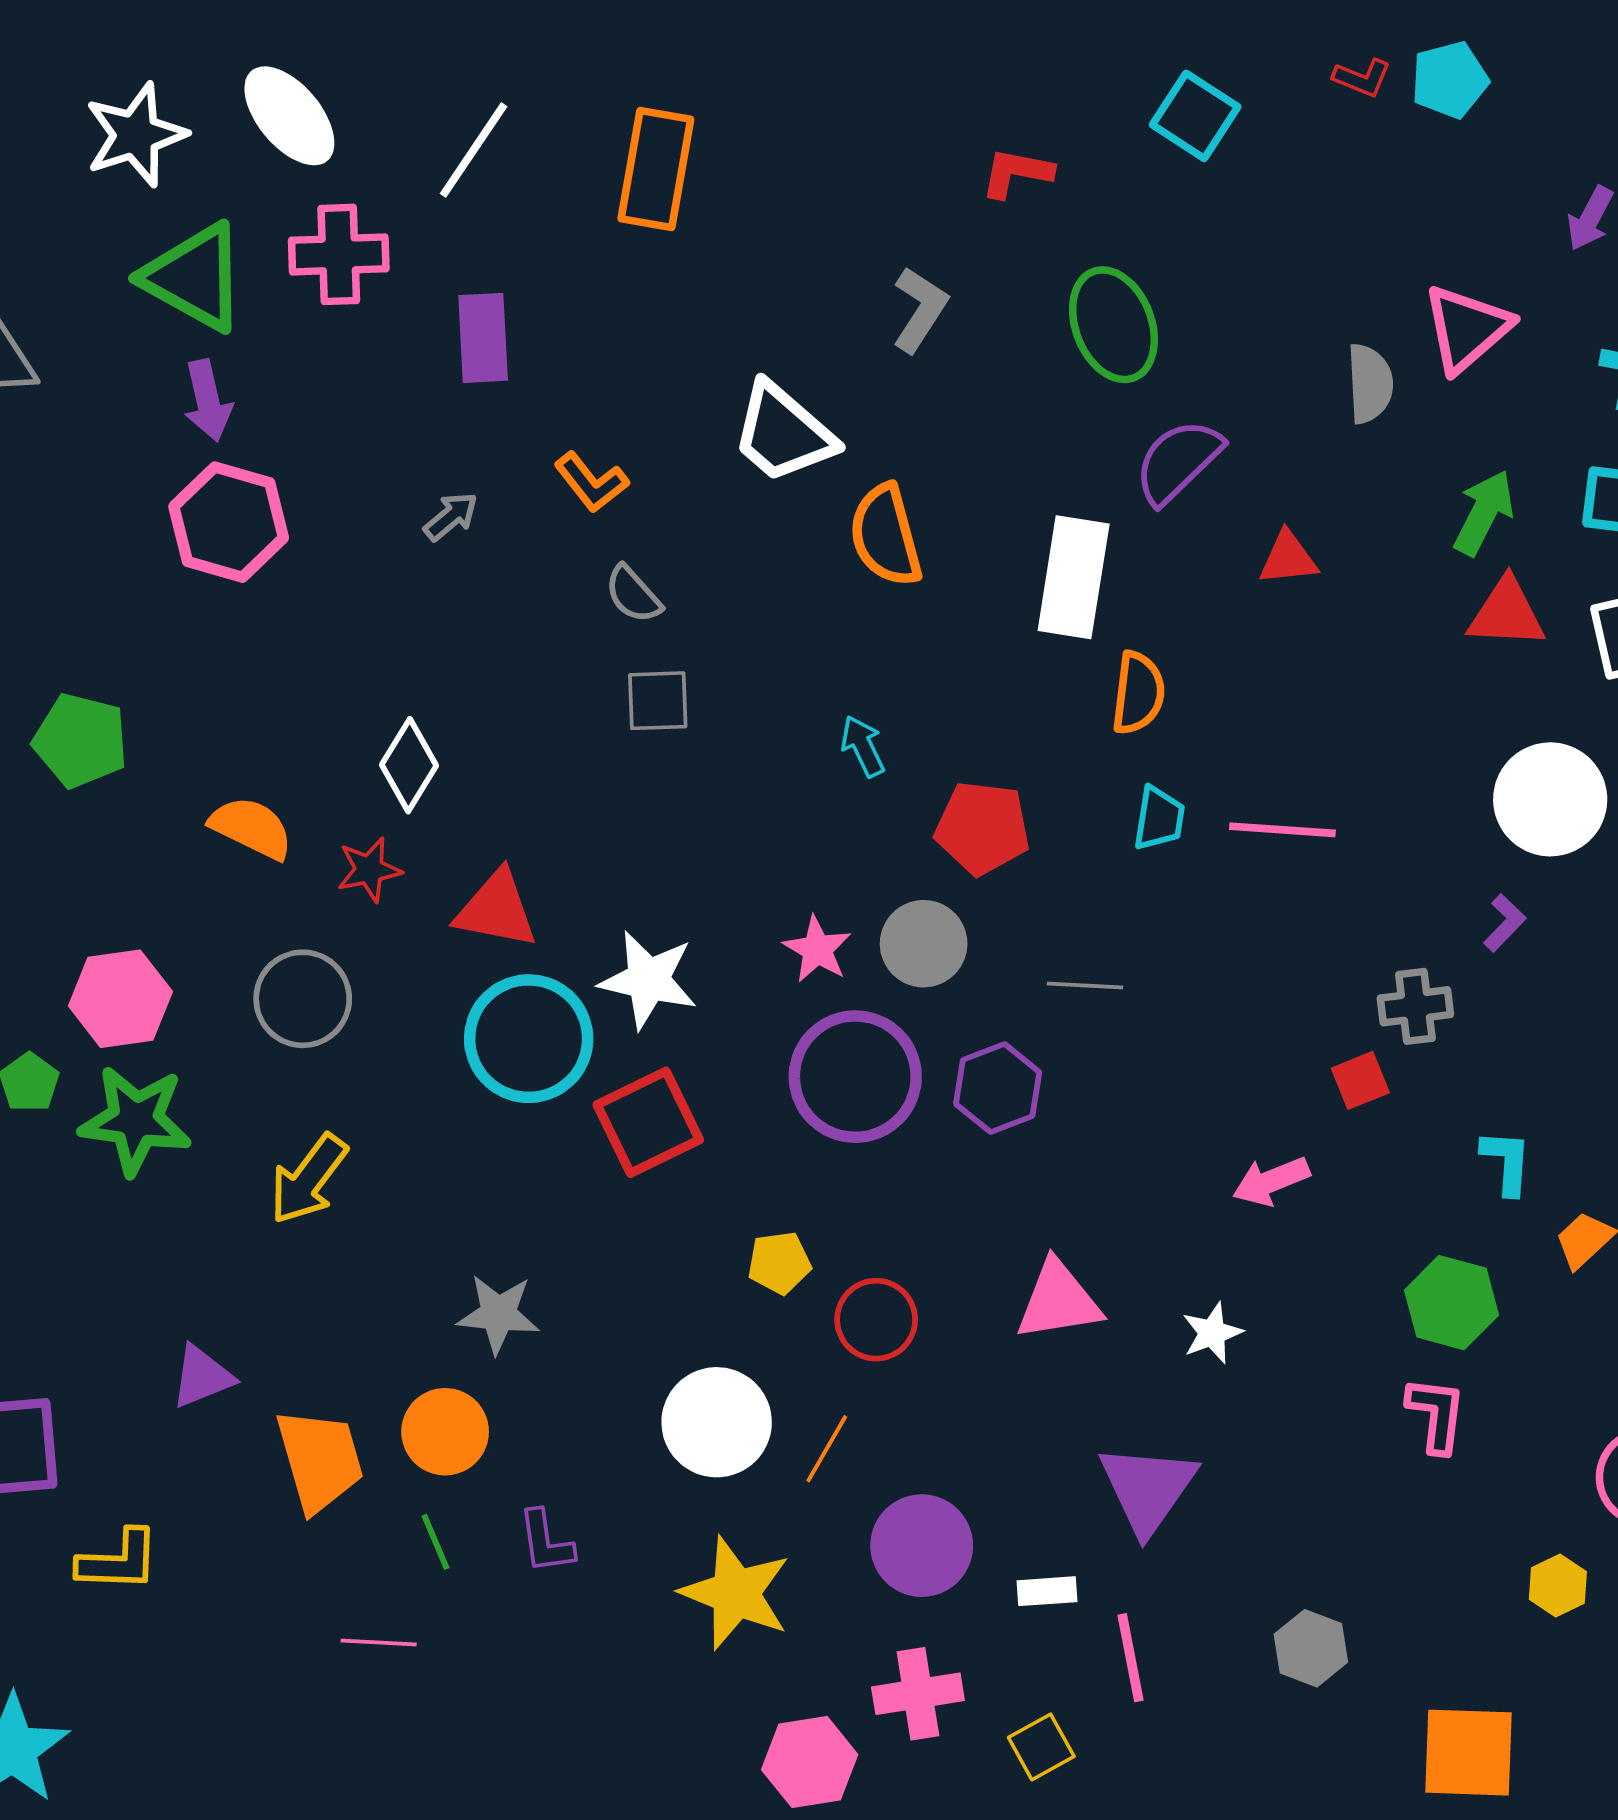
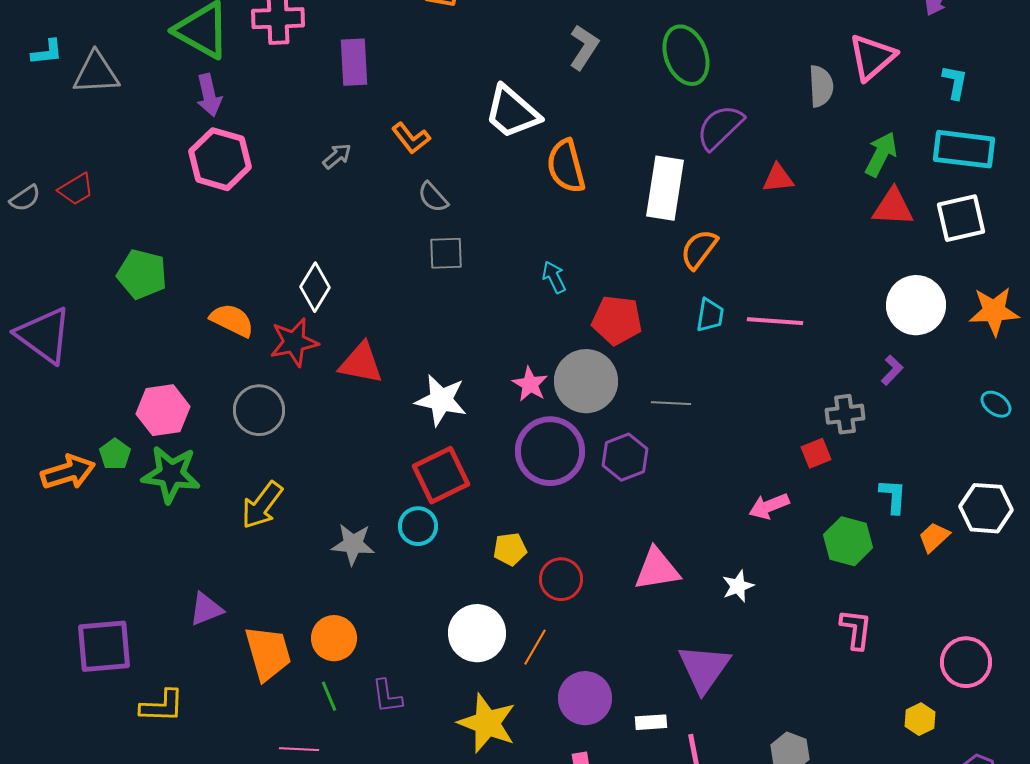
orange semicircle: (1138, 693) -> (699, 249), turned -150
red star: (369, 870) -> (294, 342), size x1.4
gray circle: (924, 944) -> (586, 381), size x1.4
cyan circle: (529, 1039) -> (418, 526), moved, size x0.6
green hexagon: (1451, 1303) -> (848, 541), moved
gray star: (498, 1314) -> (353, 544), moved

